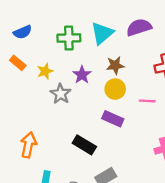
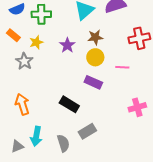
green cross: (69, 38) -> (41, 14), moved
gray star: (61, 94) -> (24, 61), moved
orange arrow: (28, 145) -> (22, 104), turned -30

